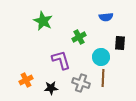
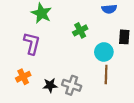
purple L-shape: (61, 60) -> (32, 43), moved, turned 30
gray cross: (81, 83) -> (72, 85), moved

